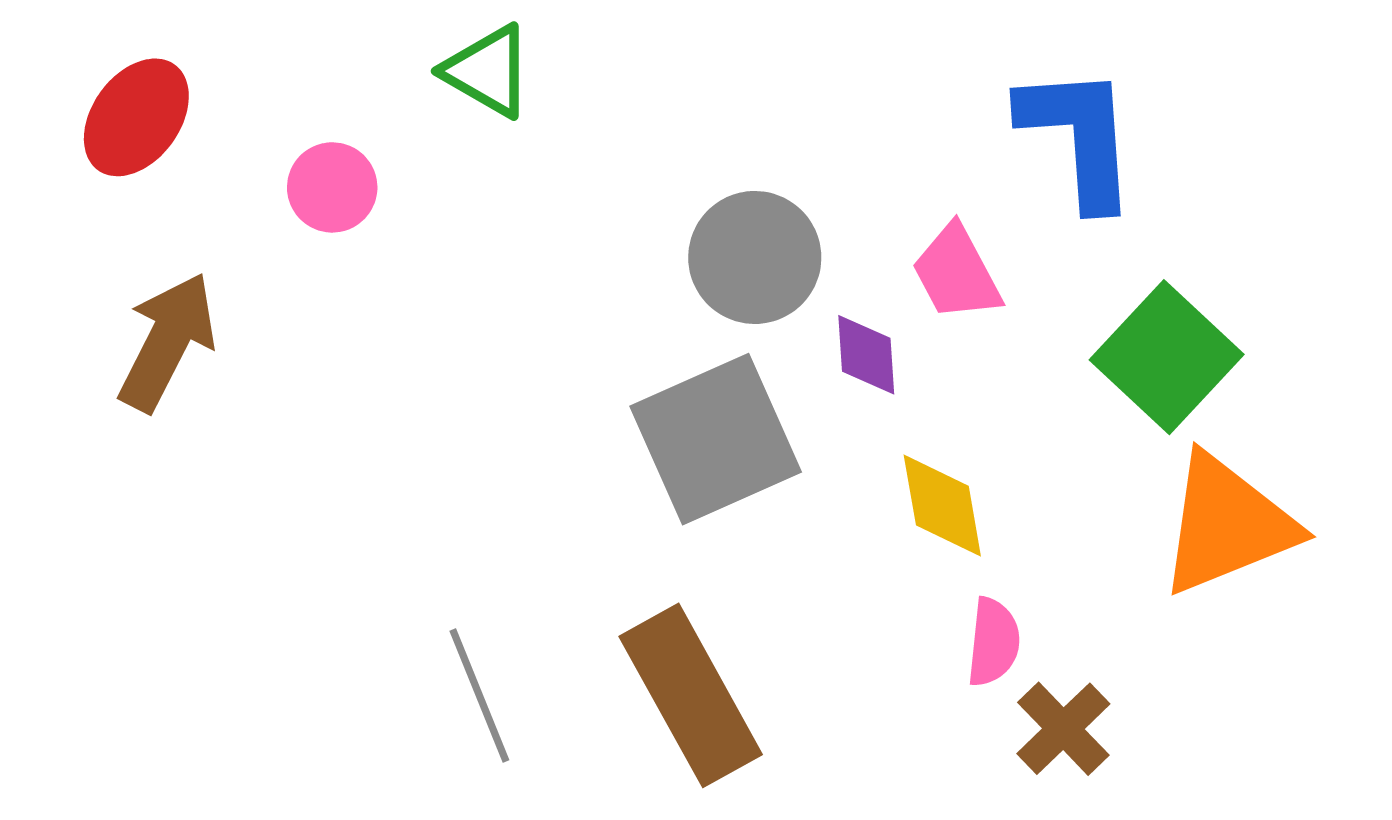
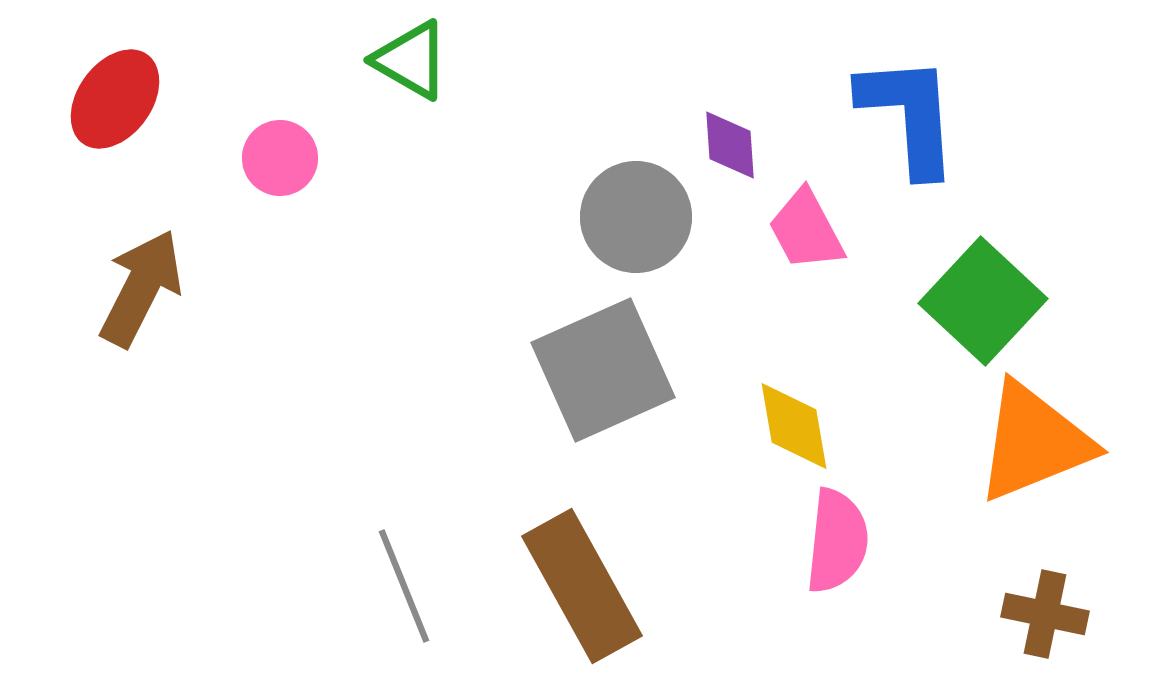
purple diamond: (866, 355) -> (730, 145), moved
pink semicircle: (993, 642) -> (837, 541), size x1.4
brown cross: (1063, 729) -> (1045, 614), moved, turned -34

